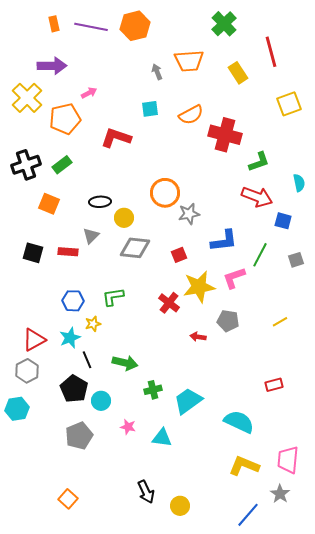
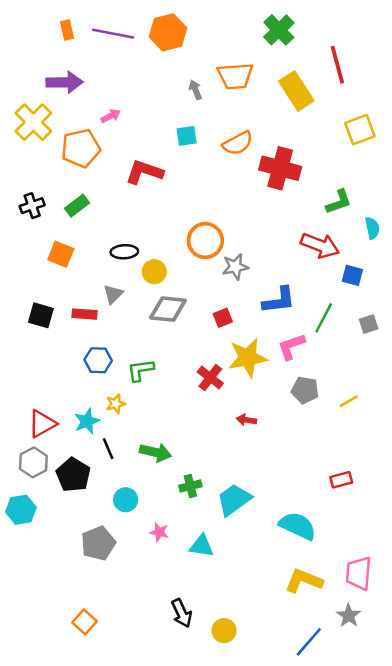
yellow rectangle: (238, 73) -> (296, 91), size x1.4
green L-shape: (259, 162) -> (339, 202), moved
black cross: (26, 165) -> (32, 206), size x0.7
blue hexagon: (73, 301) -> (98, 360), moved
gray pentagon: (228, 321) -> (305, 390), moved
black pentagon: (74, 389) -> (73, 475), moved

